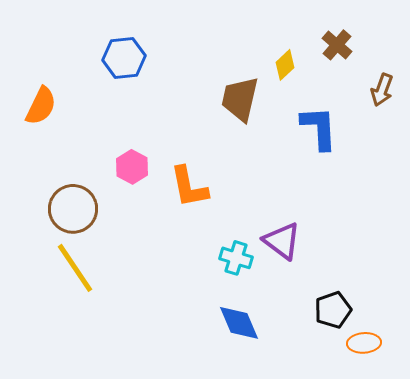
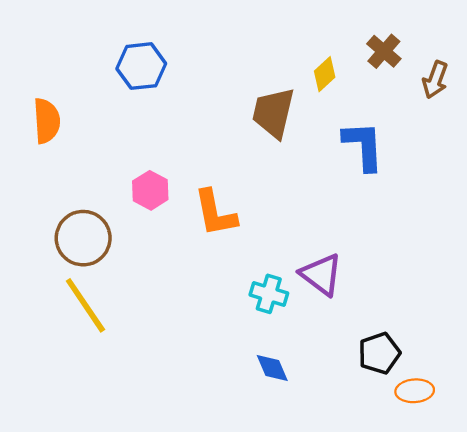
brown arrow: (382, 90) -> (435, 80), moved
orange semicircle: (41, 106) -> (47, 121), turned -30
blue diamond: (239, 323) -> (272, 368), size x0.7

